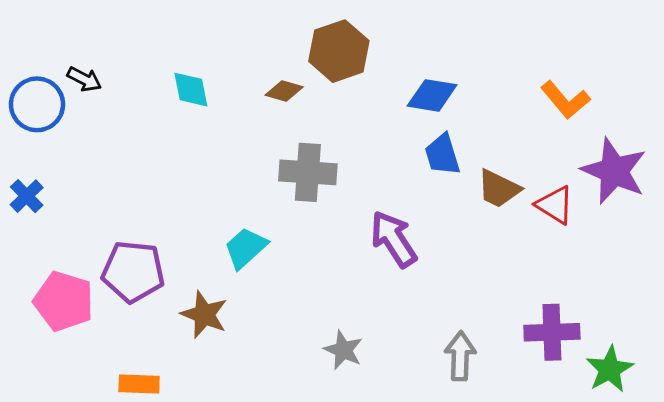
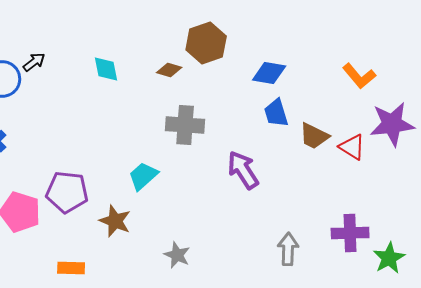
black arrow: (84, 79) -> (34, 62), turned -65
purple star: (614, 171) -> (392, 124), turned -30
gray star: (343, 350) -> (177, 255), moved

